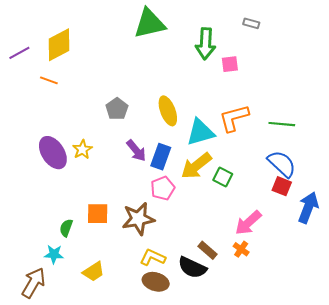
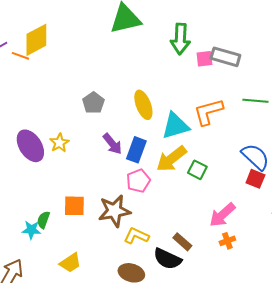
gray rectangle: (251, 23) -> (225, 57), moved, size x1.8
orange line: (49, 80) -> (20, 56), moved
green line: (282, 124) -> (255, 101), moved
orange cross: (241, 249) -> (227, 241), moved, turned 35
cyan star: (54, 254) -> (31, 230), moved
yellow L-shape: (153, 257) -> (136, 236), moved

